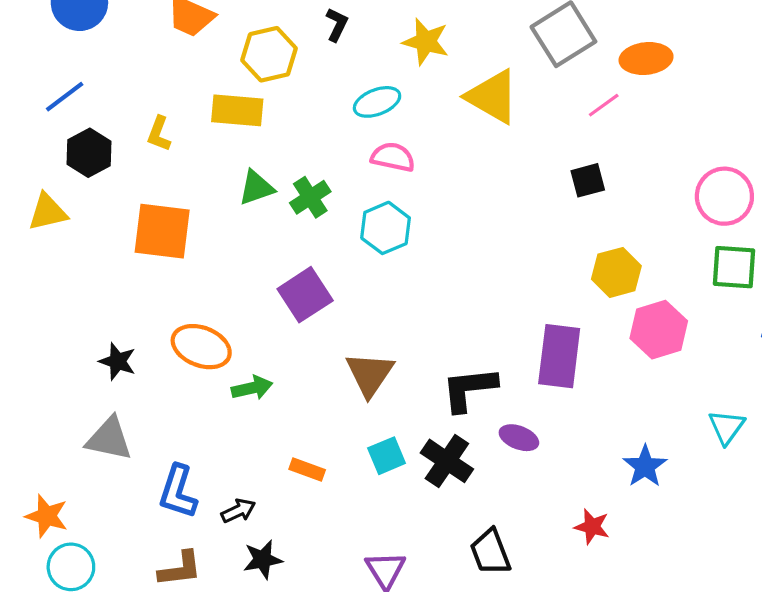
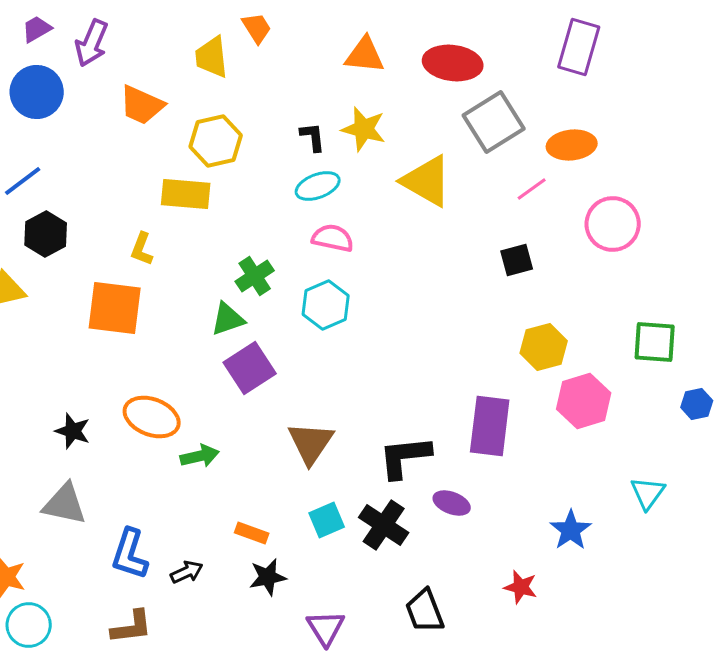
black L-shape: (337, 25) -> (313, 137), moved, turned -32
yellow L-shape: (159, 134) -> (142, 249), moved
green triangle: (256, 188) -> (228, 319), moved
pink circle: (724, 196) -> (613, 224), moved
black star: (263, 559) -> (268, 577), moved

